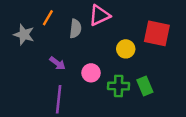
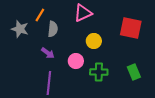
gray semicircle: (75, 29) -> (53, 29), moved
yellow circle: (126, 49) -> (94, 41), moved
green rectangle: (145, 86) -> (134, 72), moved

